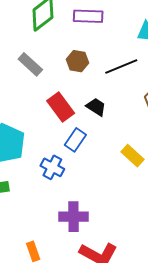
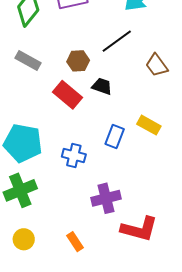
brown hexagon: (77, 61) -> (78, 61), moved
blue rectangle: (75, 140) -> (115, 137), moved

